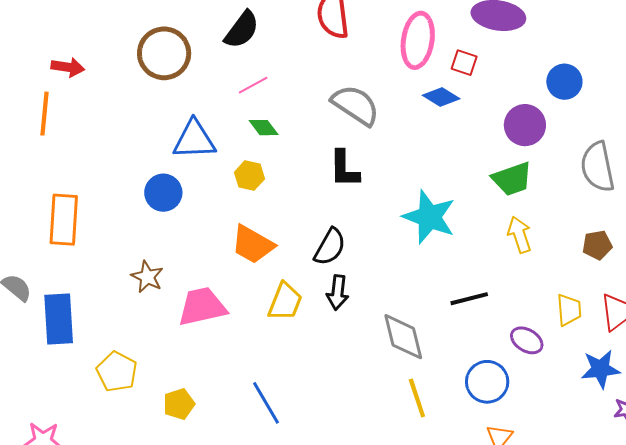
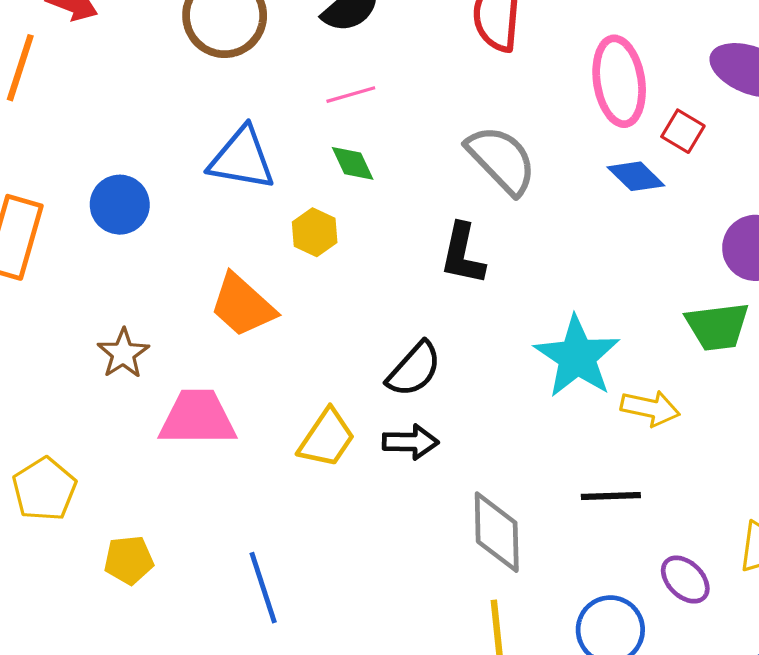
pink ellipse: (418, 40) -> (619, 81), turned -30
blue circle: (163, 193) -> (120, 205), moved
yellow arrow: (519, 235) -> (650, 408), moved, turned 108
orange trapezoid: (253, 244) -> (242, 305), moved
black arrow: (338, 292) -> (411, 442), turned -108

